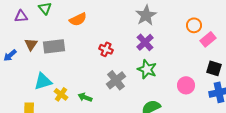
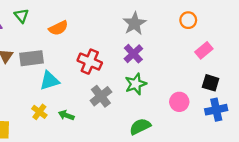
orange circle: (194, 25) -> (188, 20), moved
red cross: (106, 49) -> (90, 62), size x1.5
green star: (147, 69) -> (136, 84), turned 30
cyan triangle: (43, 81) -> (49, 81), moved

